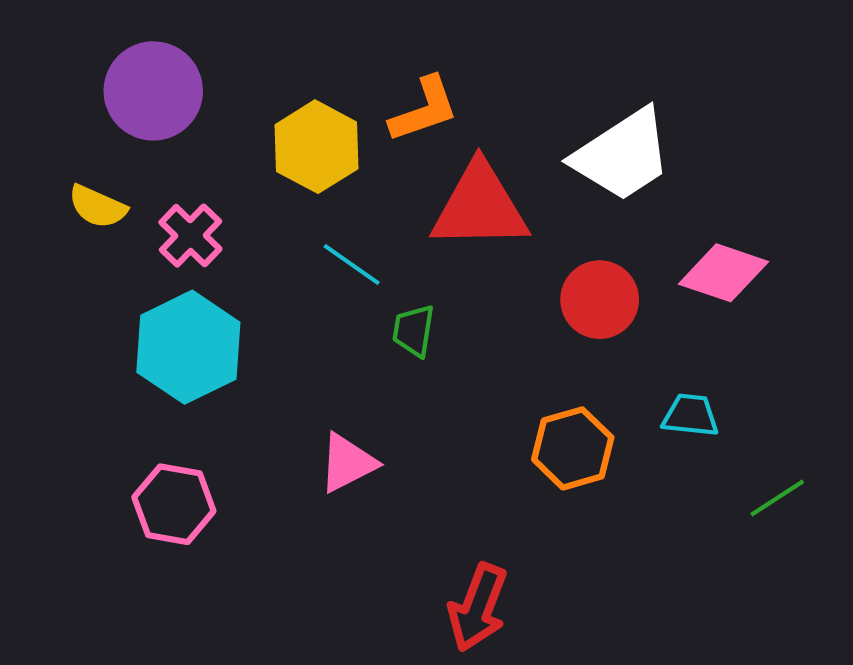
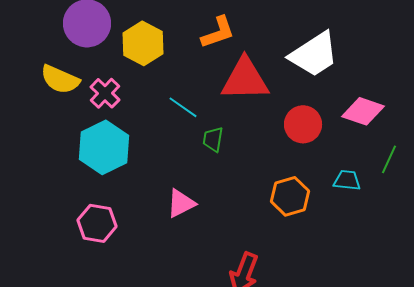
yellow hexagon: (317, 147) -> (143, 43), moved
yellow semicircle: (97, 207) -> (60, 79), size x1.4
green line: (777, 498) -> (389, 159), moved, turned -32

